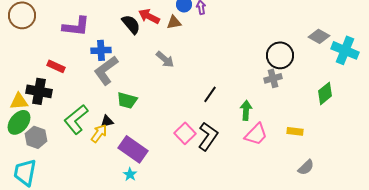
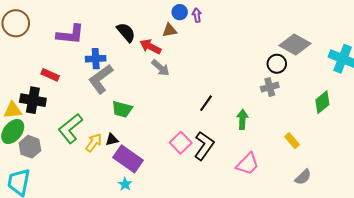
red arrow: (149, 16) -> (150, 47), moved
gray diamond: (319, 36) -> (295, 45), moved, size x1.4
black circle: (280, 55) -> (277, 64), size x0.7
black triangle: (107, 121) -> (112, 140), moved
yellow rectangle: (295, 131) -> (292, 141), turned 42
pink trapezoid: (256, 134) -> (247, 164), moved

